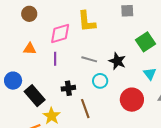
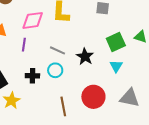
cyan triangle: (150, 74) -> (116, 66), moved
cyan circle: (100, 81) -> (55, 70), moved
brown line: (85, 109) -> (63, 106), moved

